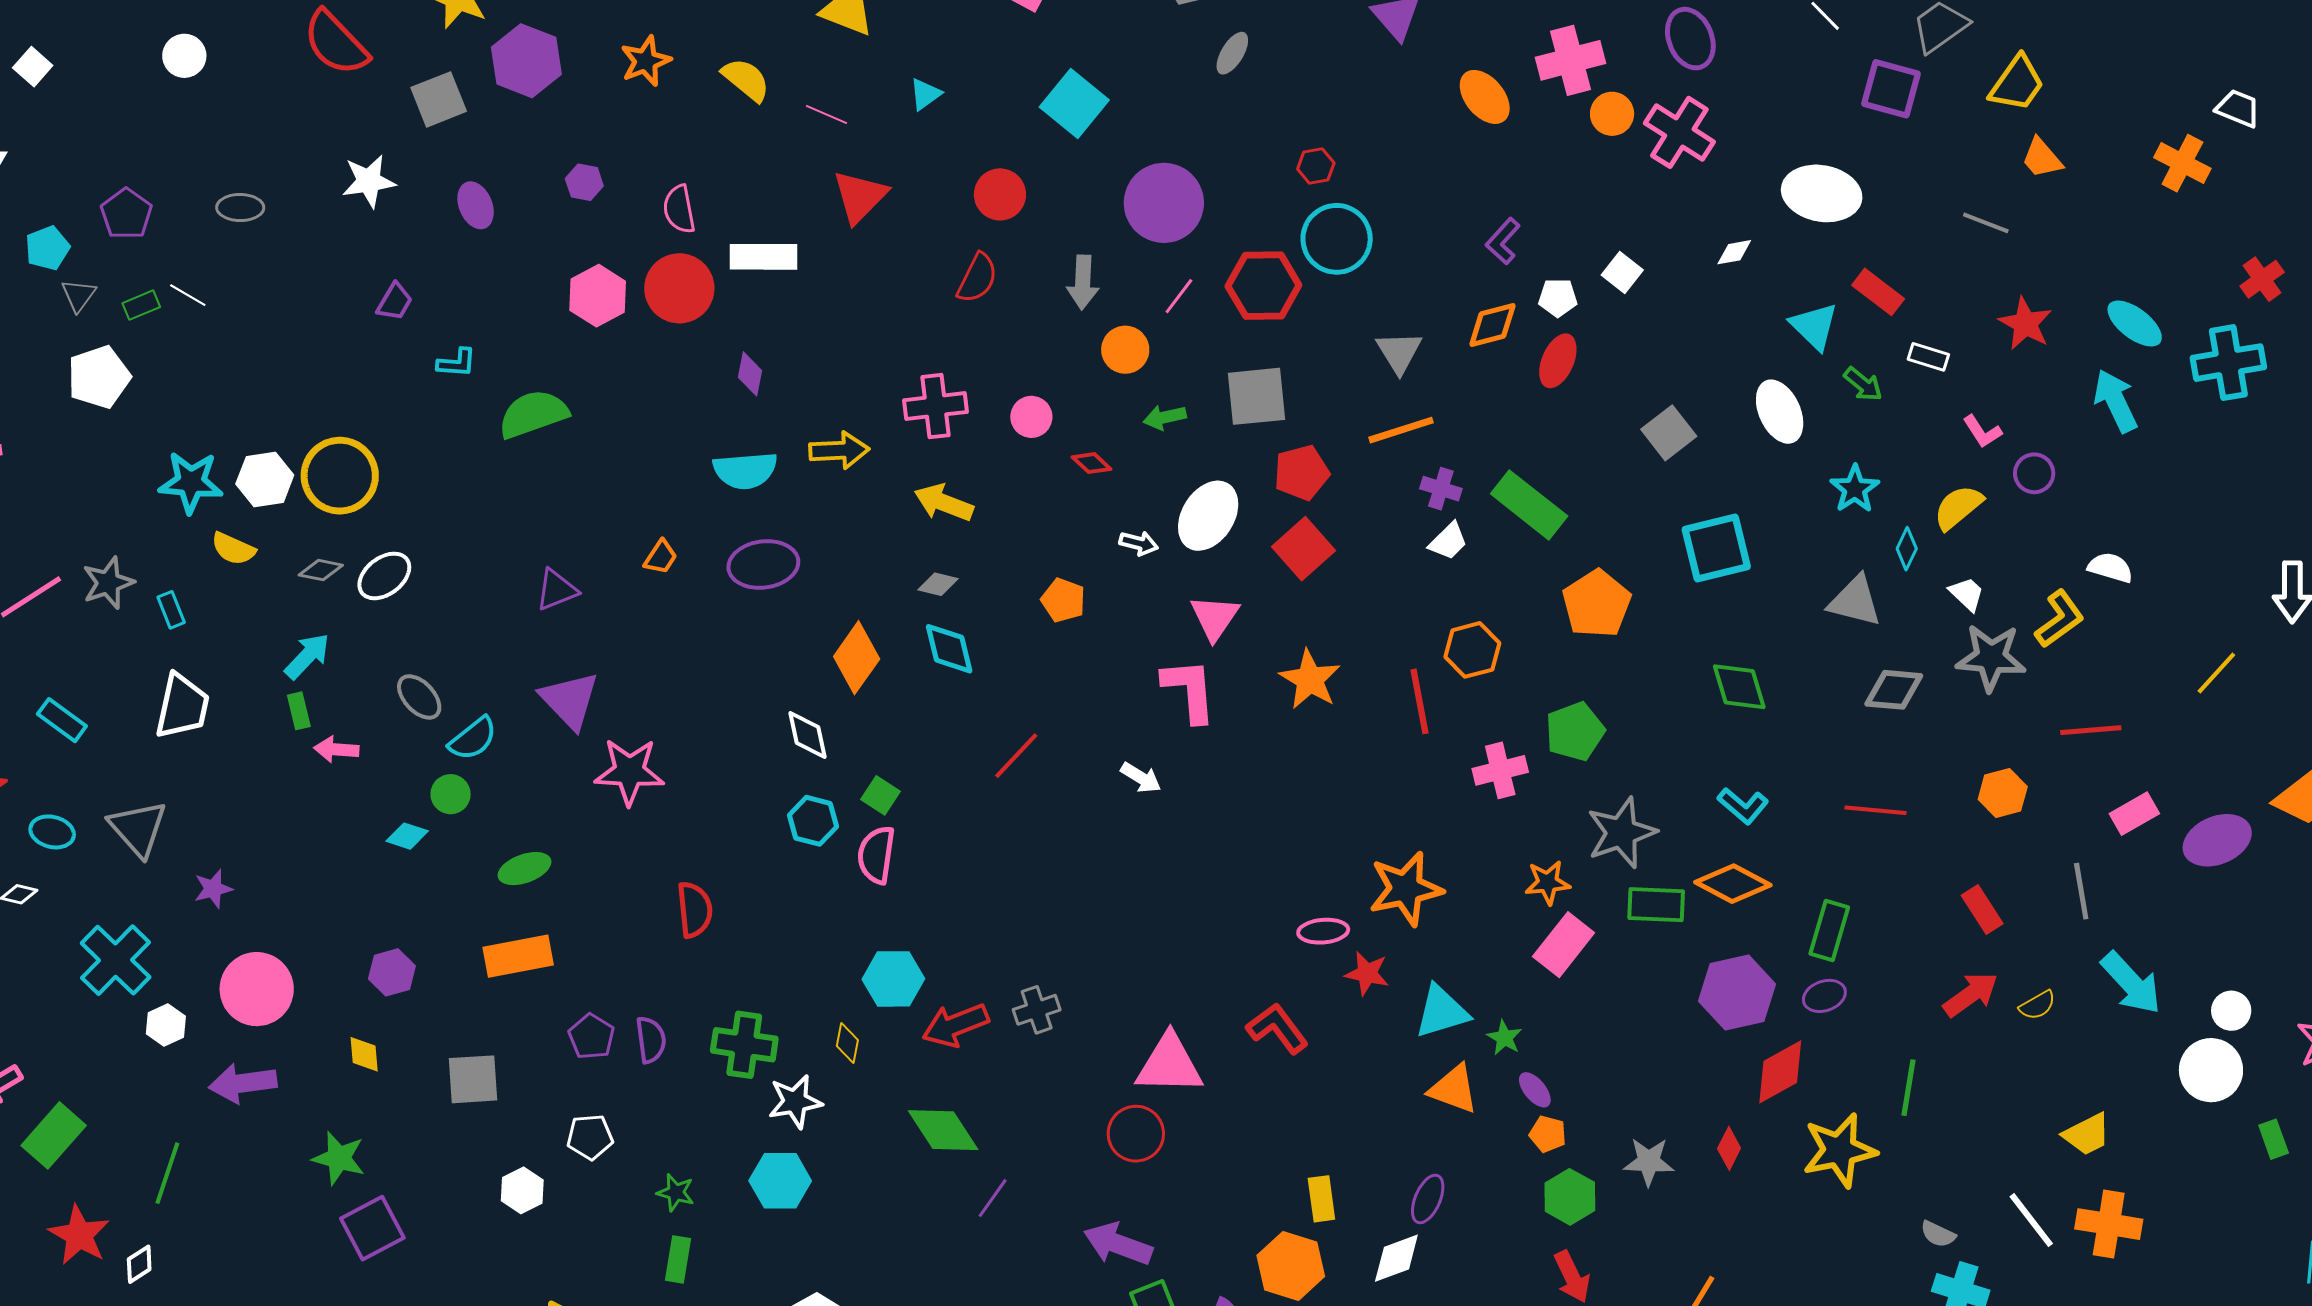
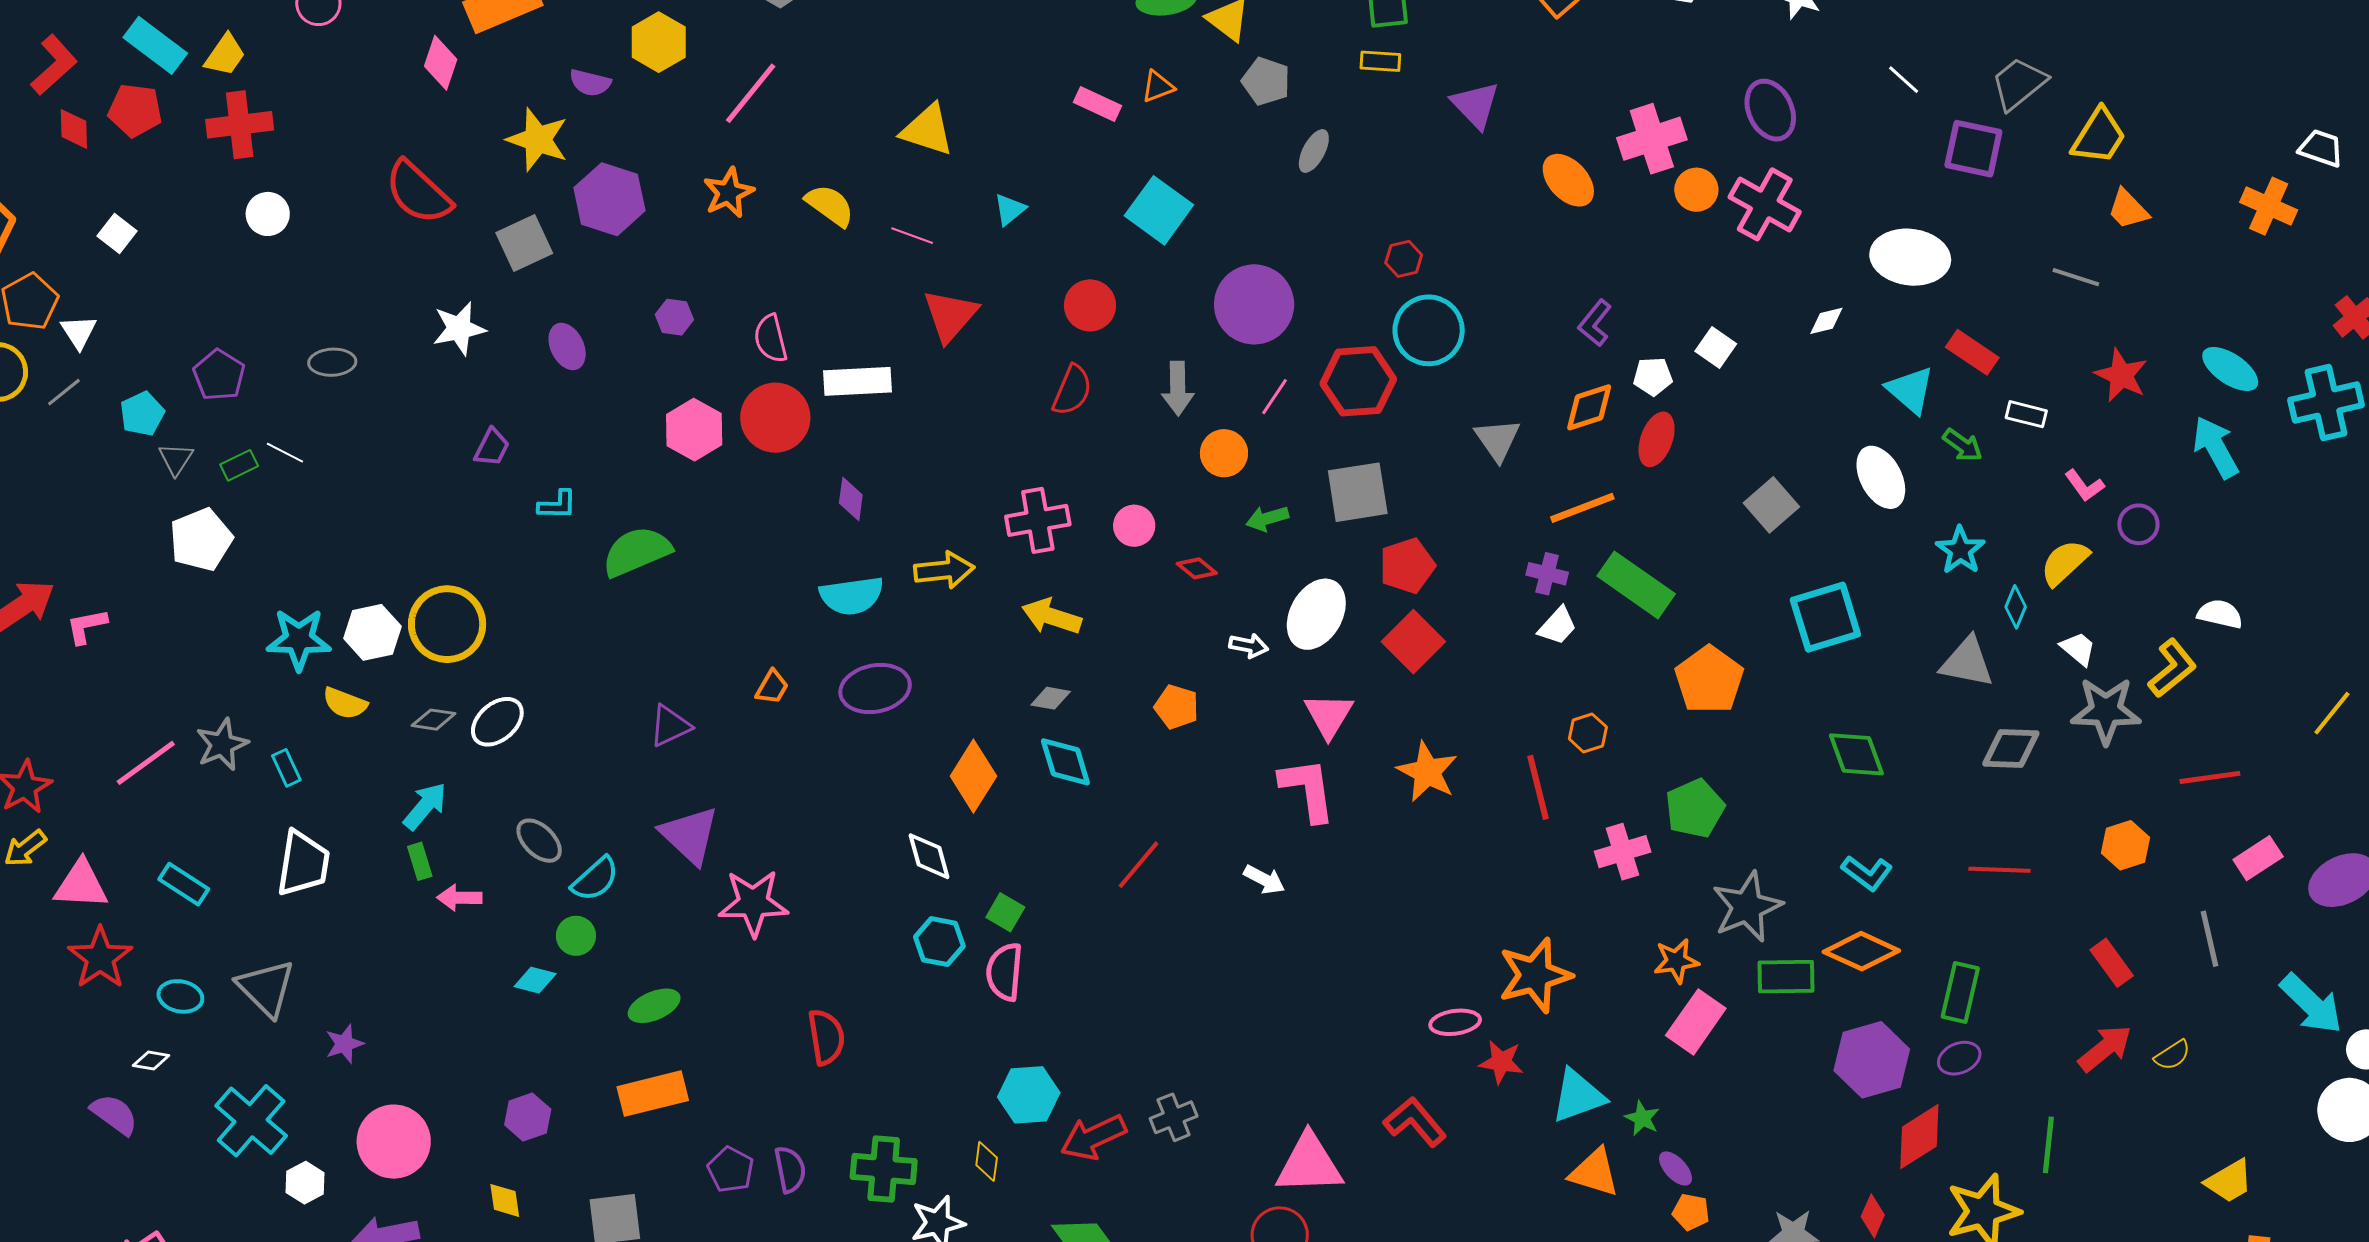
orange line: (1401, 430) -> (1582, 508), moved
orange hexagon: (1472, 650) -> (1588, 733), size x0.7
cyan arrow: (2131, 983) -> (2311, 1004), moved

